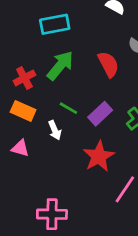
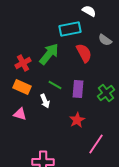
cyan rectangle: (55, 24) -> (70, 29), moved
purple rectangle: (100, 114) -> (78, 89), turned -42
red star: (99, 156) -> (77, 120), size x0.7

